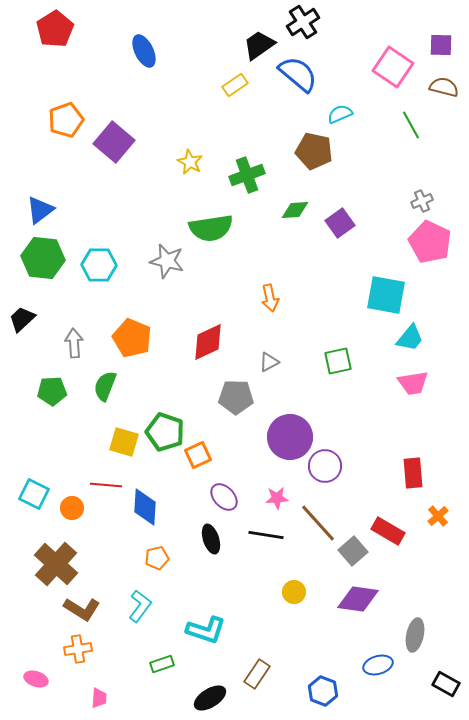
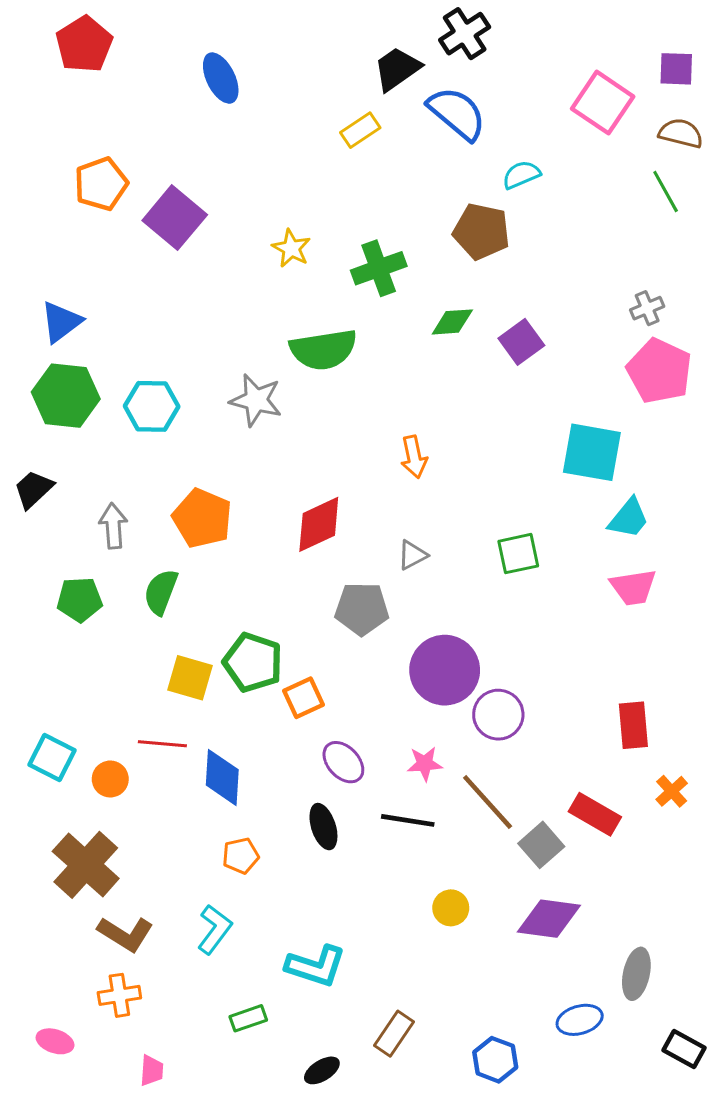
green line: (411, 125) -> (666, 192), moved
black ellipse: (210, 698) -> (322, 1070), size x0.7

